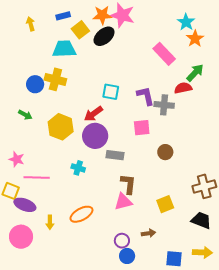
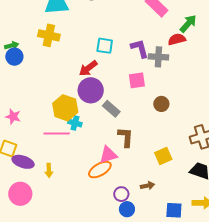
blue circle: (35, 84) -> (14, 57), moved
green arrow: (25, 115) -> (12, 46), moved, turned -40
yellow hexagon: (61, 127) -> (65, 108), moved
gray rectangle: (115, 155) -> (111, 109), turned 36
pink line: (37, 177) -> (57, 134), moved
pink triangle: (123, 202) -> (108, 155), moved
orange ellipse: (81, 214) -> (100, 170), moved
yellow arrow: (50, 222) -> (49, 170), moved

